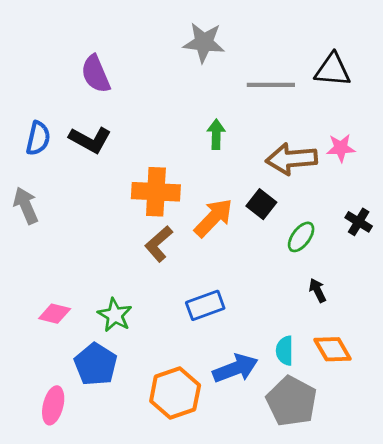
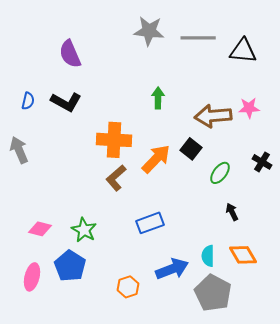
gray line: (271, 85) -> (198, 38), moved
blue semicircle: (38, 138) -> (28, 101), size x0.7
orange hexagon: (175, 393) -> (128, 287), size x0.6
pink ellipse: (53, 405) -> (32, 277), moved

